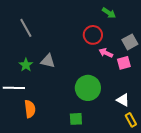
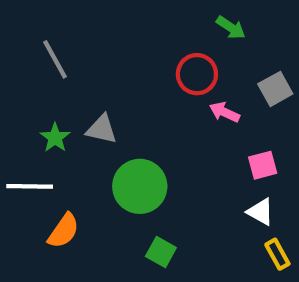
pink square: (124, 63) -> (263, 165), moved
green circle: (88, 88) -> (140, 186), moved
orange semicircle: (30, 109) -> (64, 231), turned 42
green square: (76, 119) -> (161, 252), turned 32

